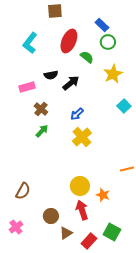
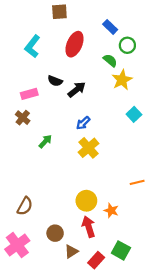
green circle: (108, 42) -> (127, 45), moved
green semicircle: (87, 57) -> (110, 60), moved
black semicircle: (51, 75) -> (55, 81), turned 32
brown cross: (41, 109) -> (23, 118), moved
pink cross: (16, 227) -> (17, 245), size x1.6

